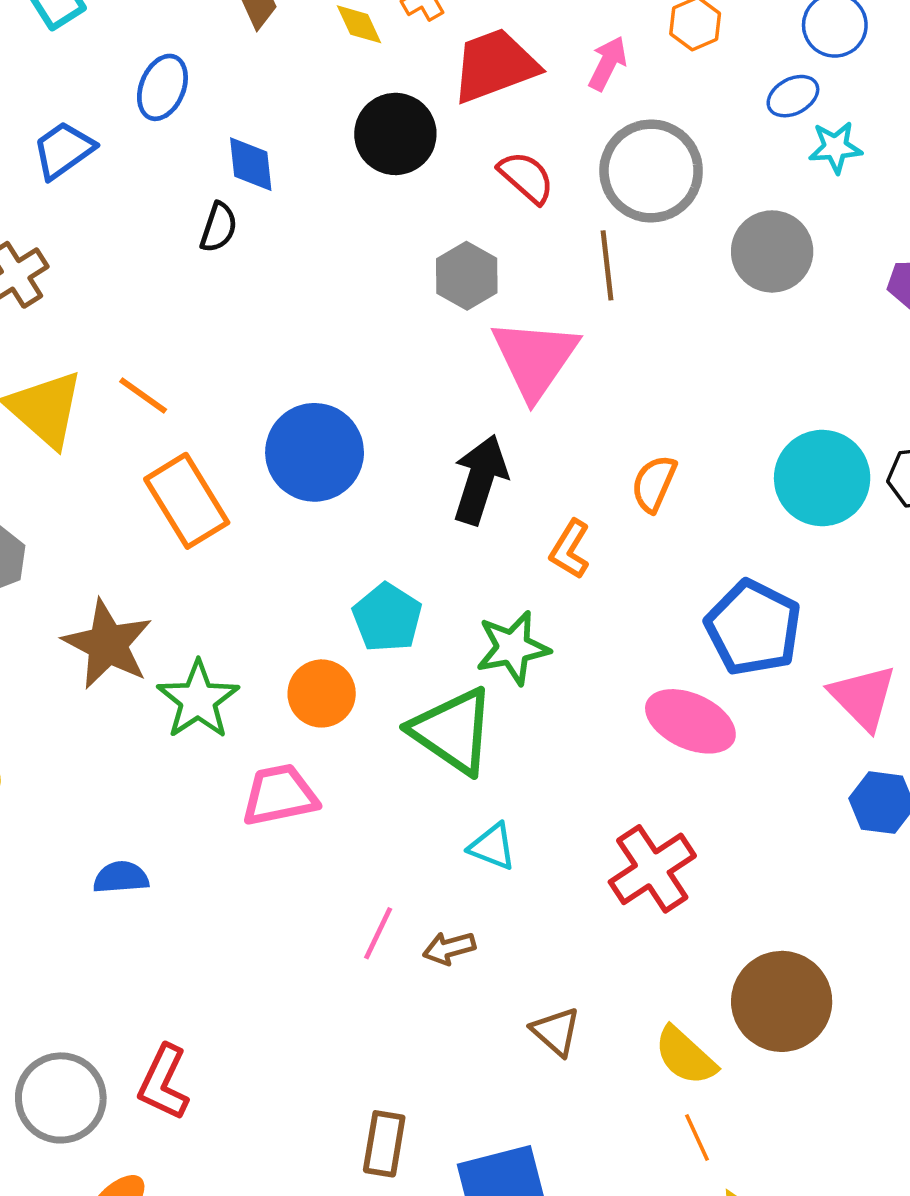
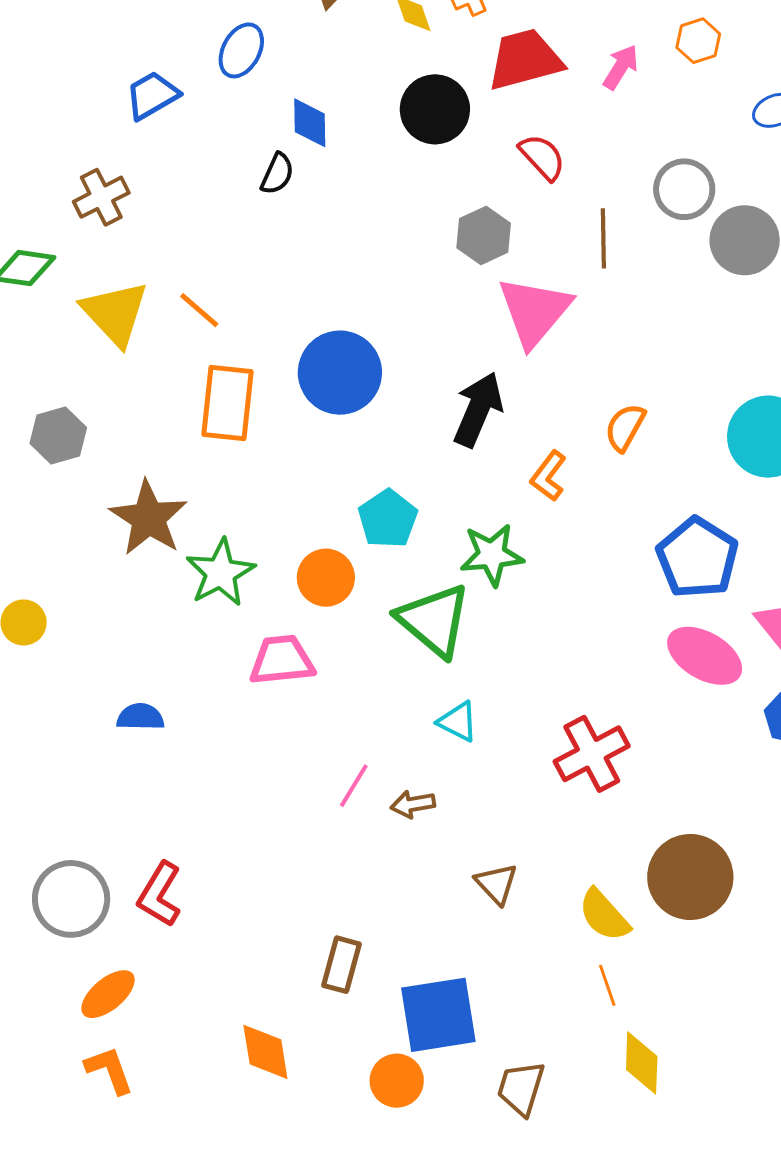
gray circle: (651, 171) -> (684, 189), moved, size x0.7
orange rectangle: (187, 501) -> (227, 403), turned 32
pink ellipse: (690, 721) -> (705, 656), moved

